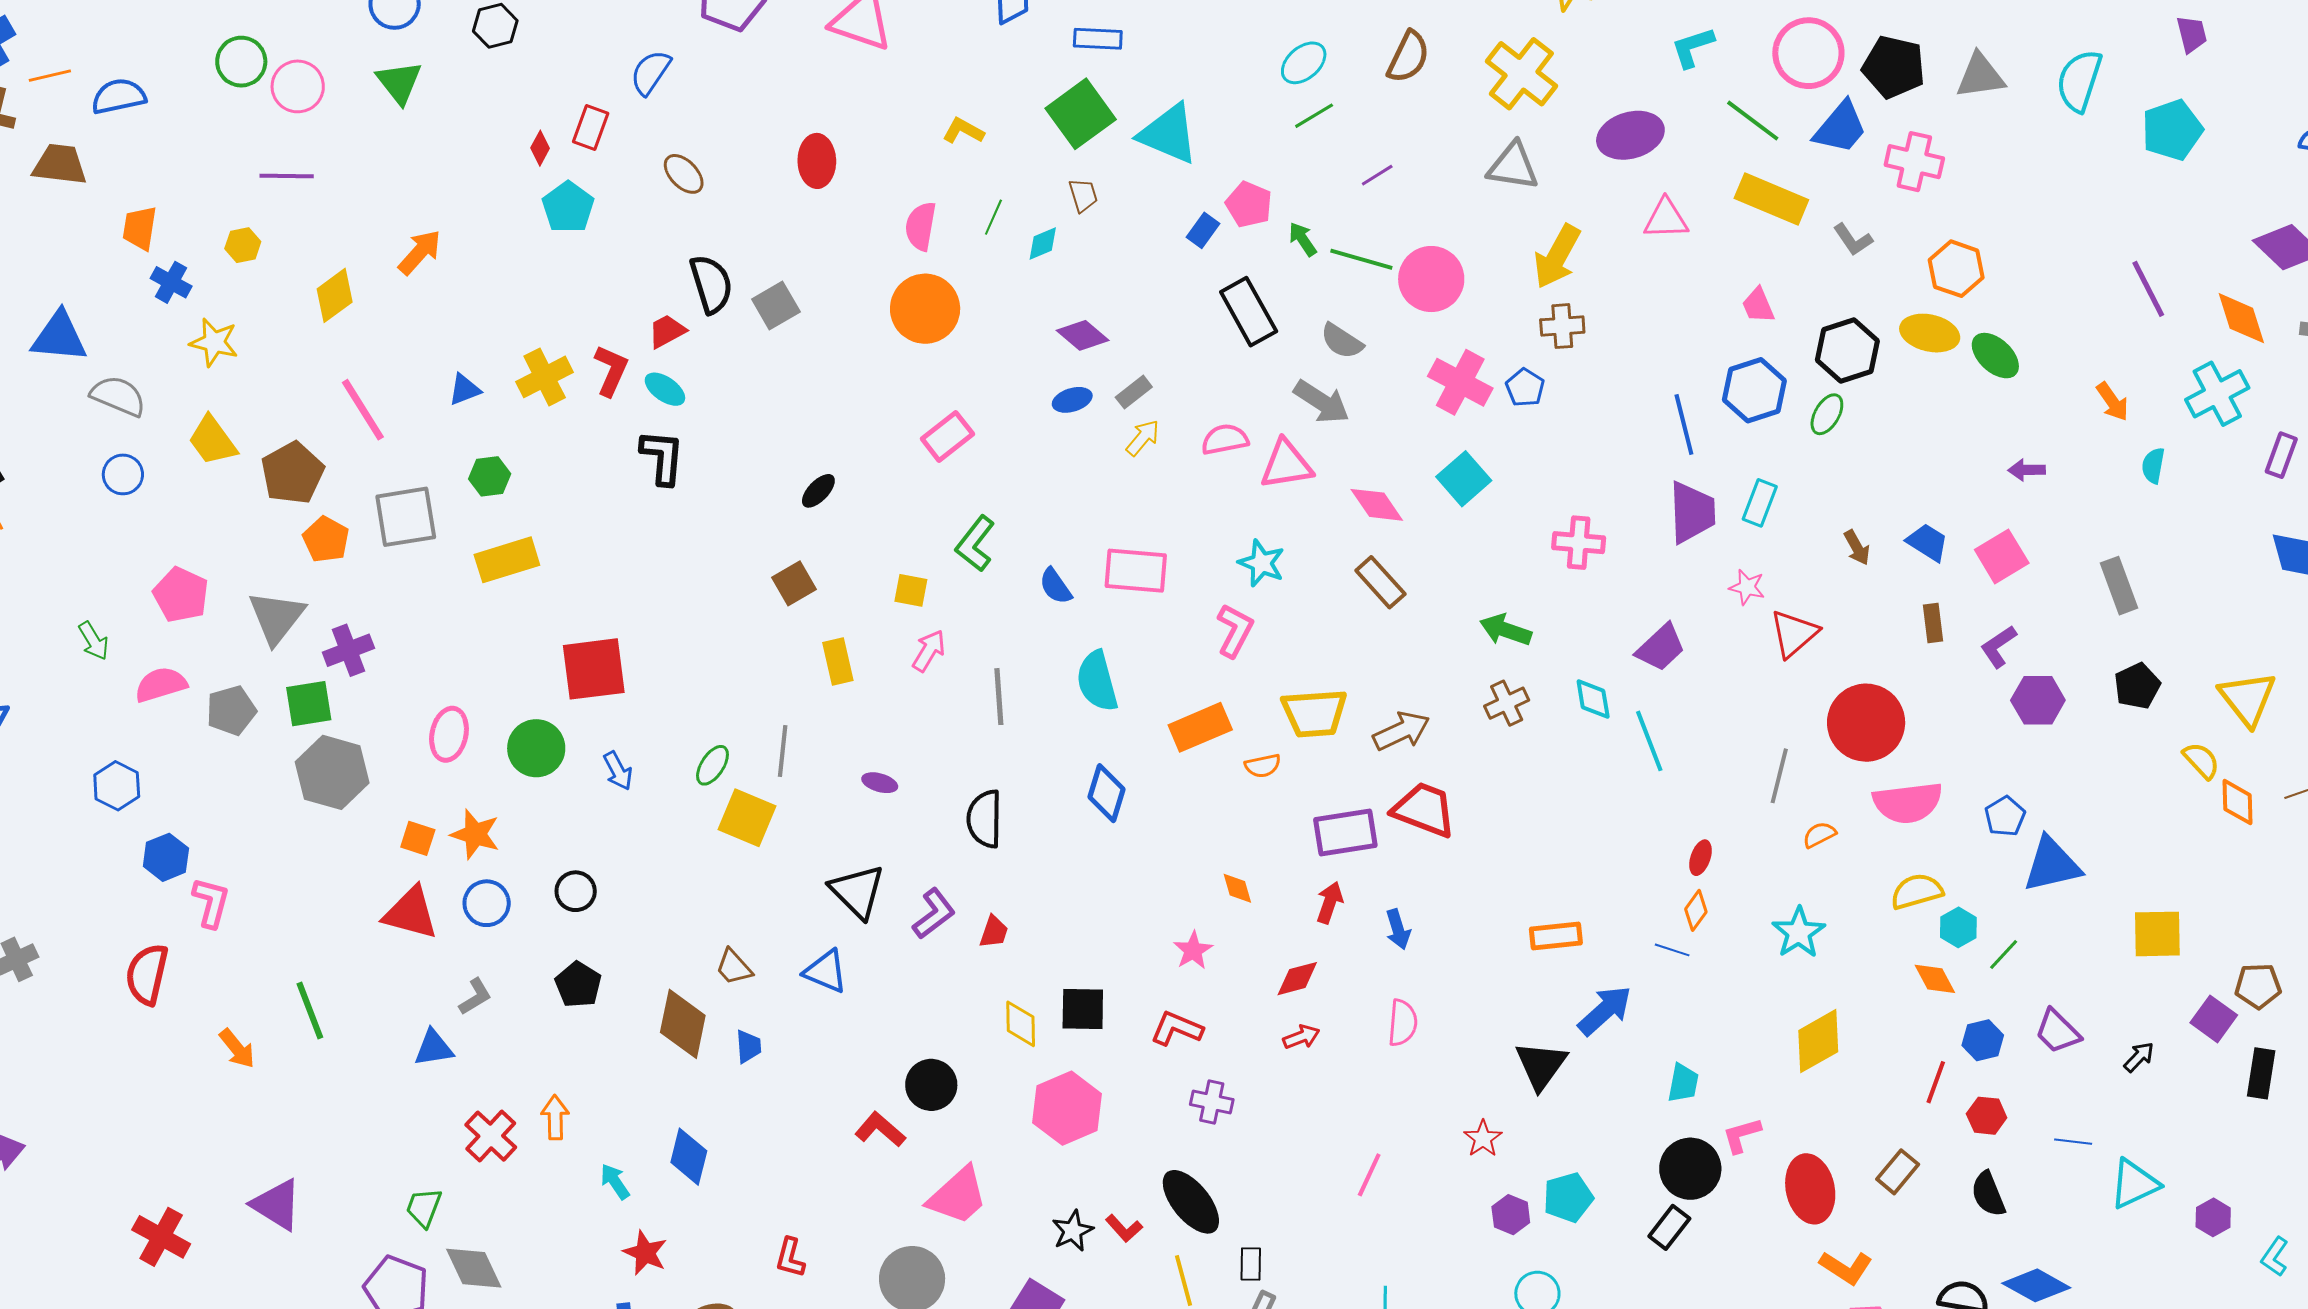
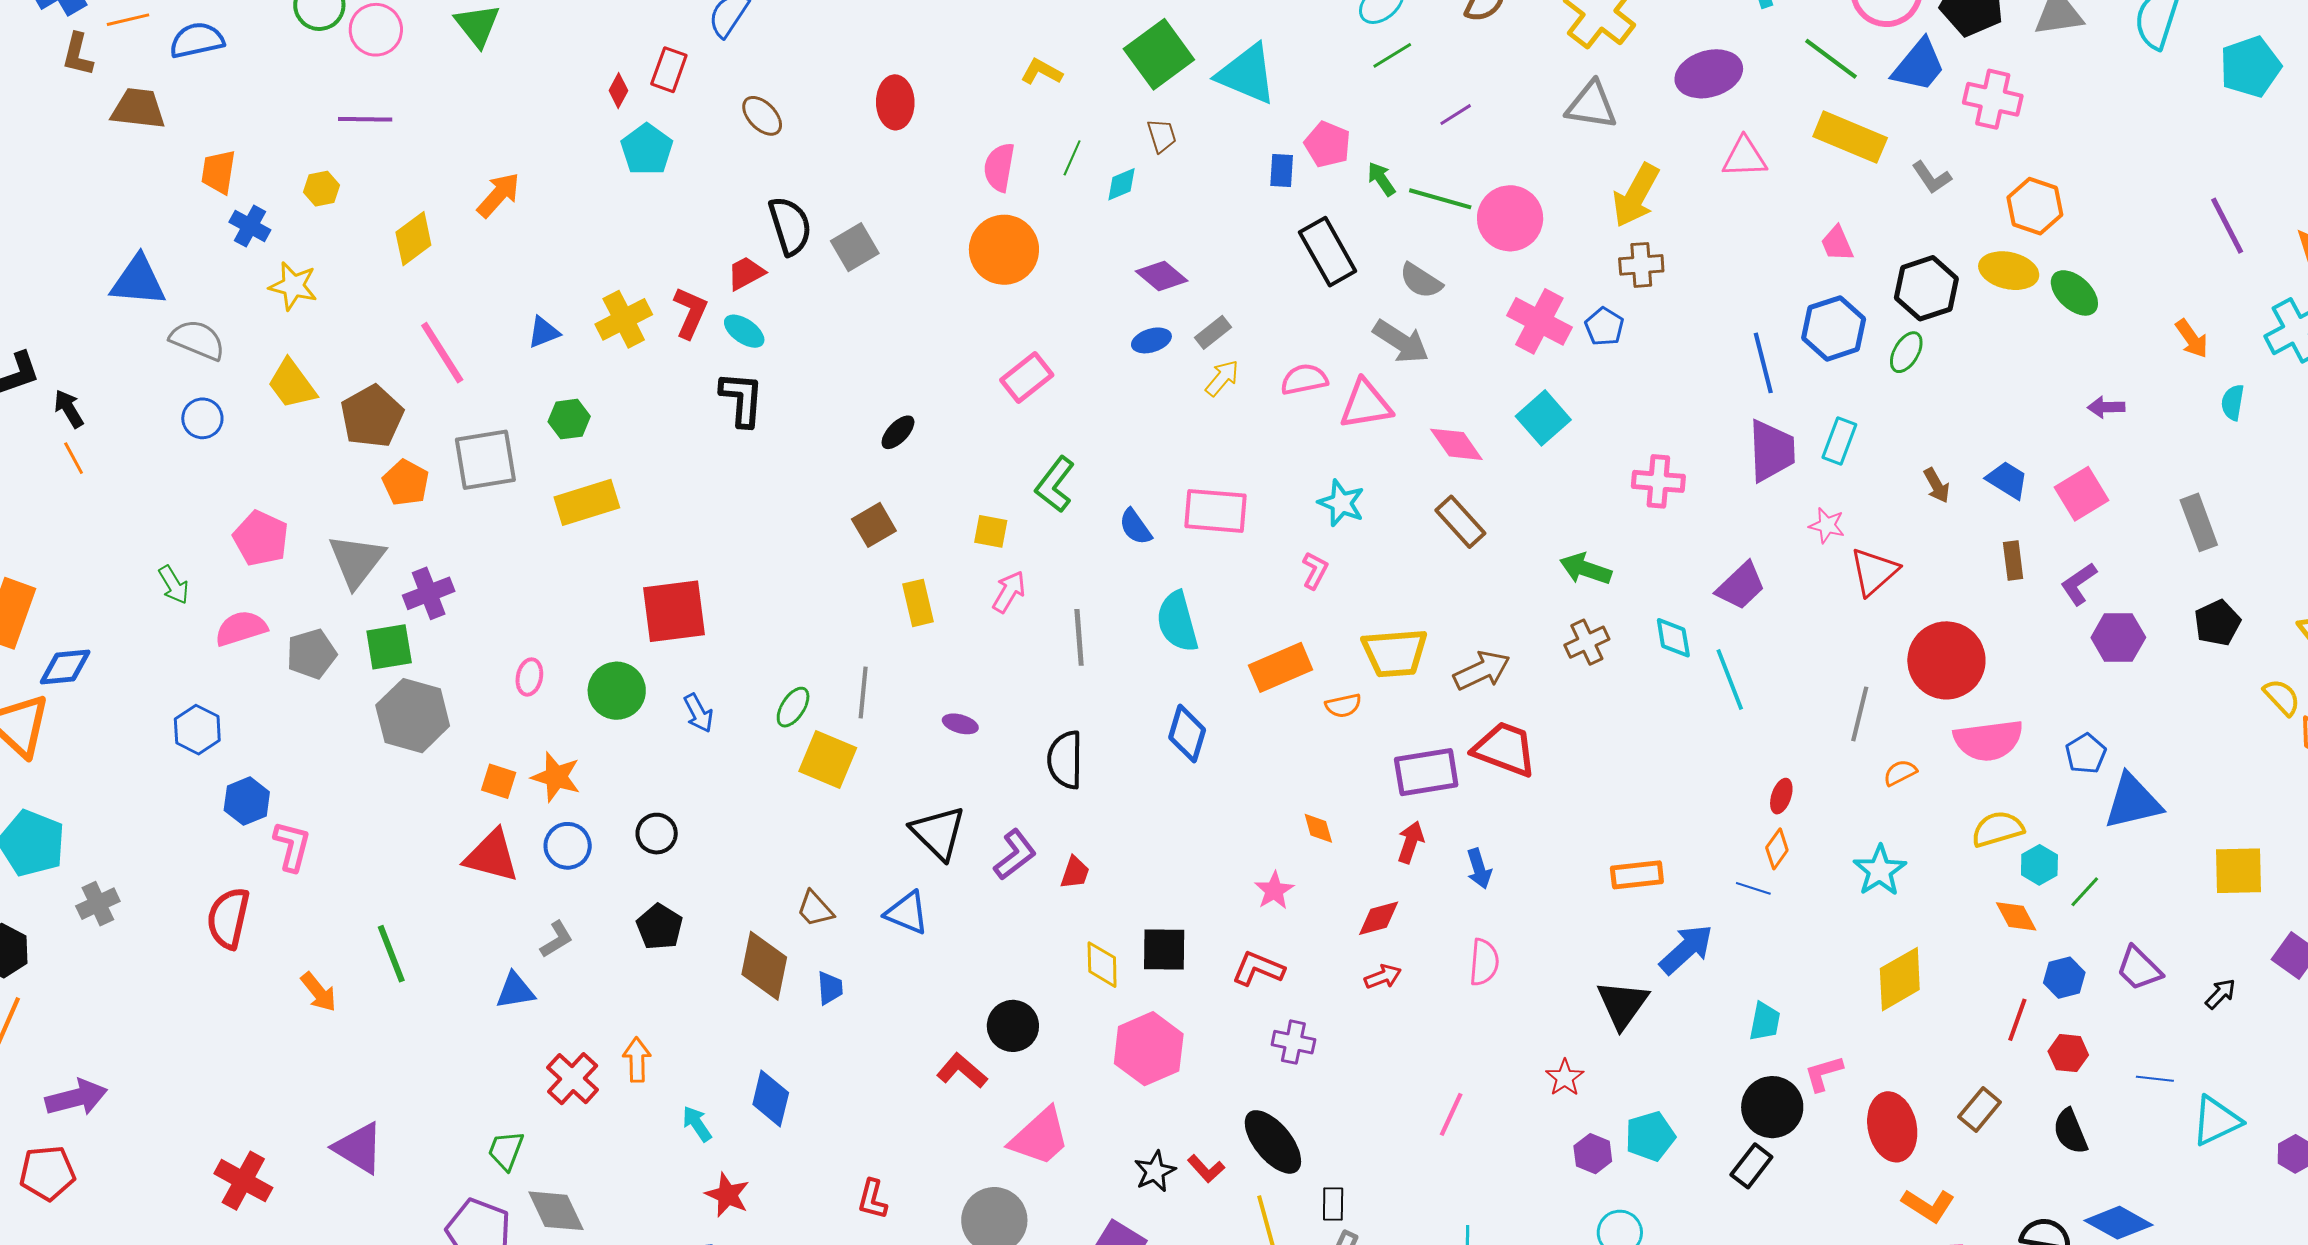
blue rectangle: (1203, 230) -> (1282, 170), turned -32
pink L-shape: (1235, 630) -> (1315, 570), size x0.7
pink ellipse: (449, 734) -> (529, 677), size x0.7

